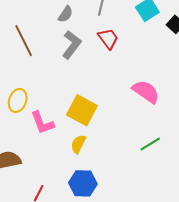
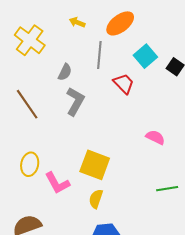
red trapezoid: (108, 39) -> (124, 84), moved
pink semicircle: (146, 92) -> (155, 137), size x0.7
green line: (150, 144) -> (167, 189), turned 30

